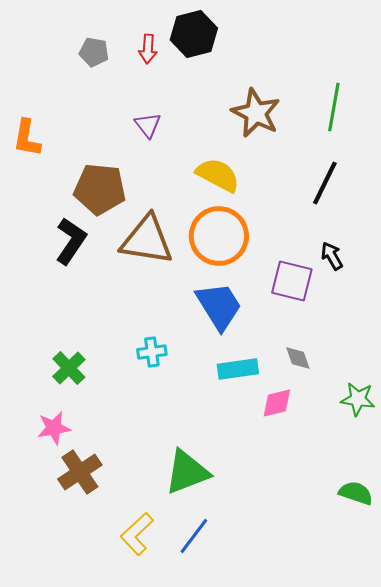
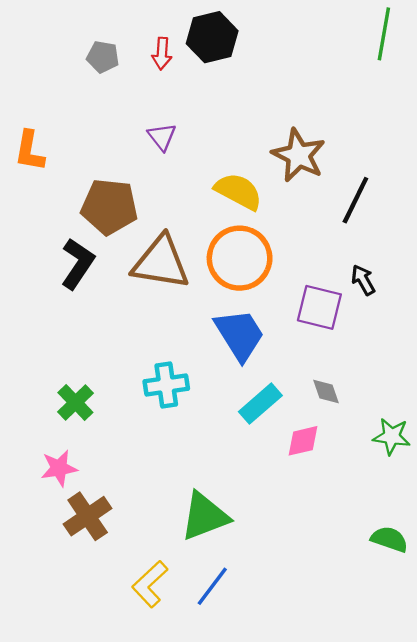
green line: (334, 107) -> (384, 34), moved
brown star: (256, 113) -> (299, 155), moved
cyan cross: (152, 352) -> (166, 385), size x1.4
cyan rectangle: (238, 369) -> (260, 404), turned -33

